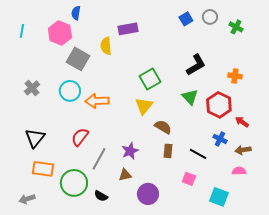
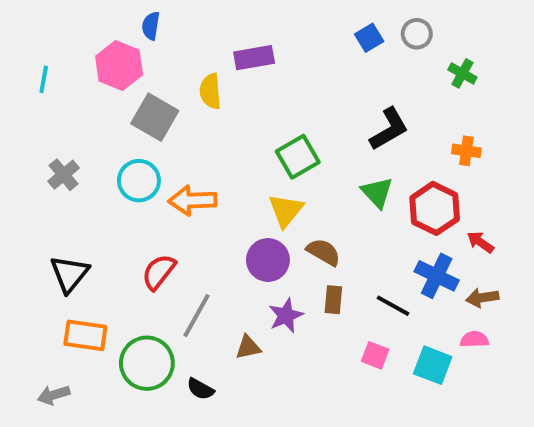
green cross: (236, 27) -> (462, 73), moved
cyan line: (22, 31) -> (44, 79), moved
blue cross: (220, 139) -> (437, 276), size x1.5
purple star: (130, 151) -> (286, 316), moved
purple circle: (148, 194) -> (268, 260), moved
cyan square: (219, 197) -> (433, 365), moved

